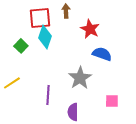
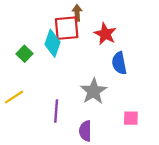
red square: (40, 18) -> (67, 28), moved
blue semicircle: (102, 54) -> (119, 63), turned -120

